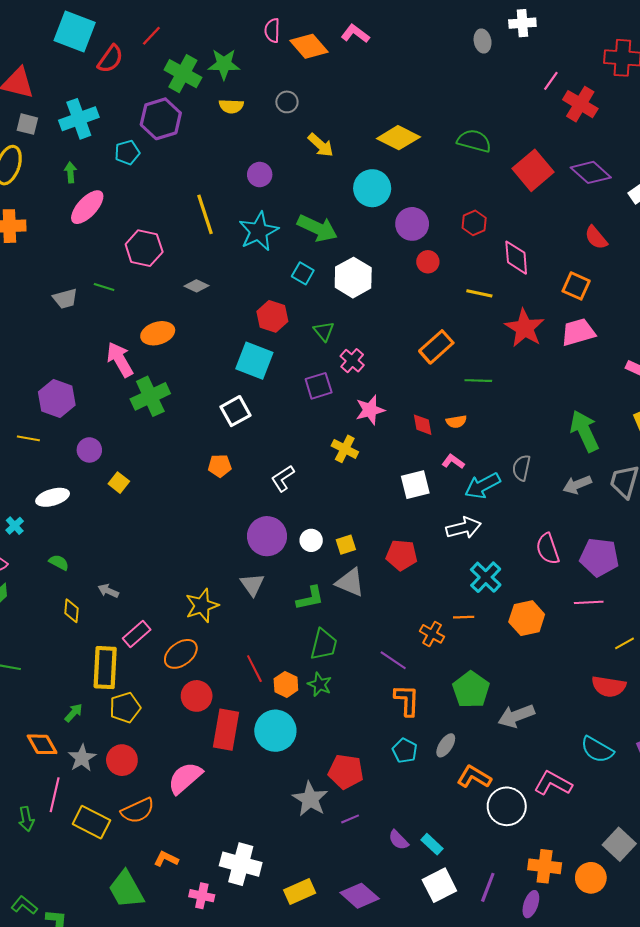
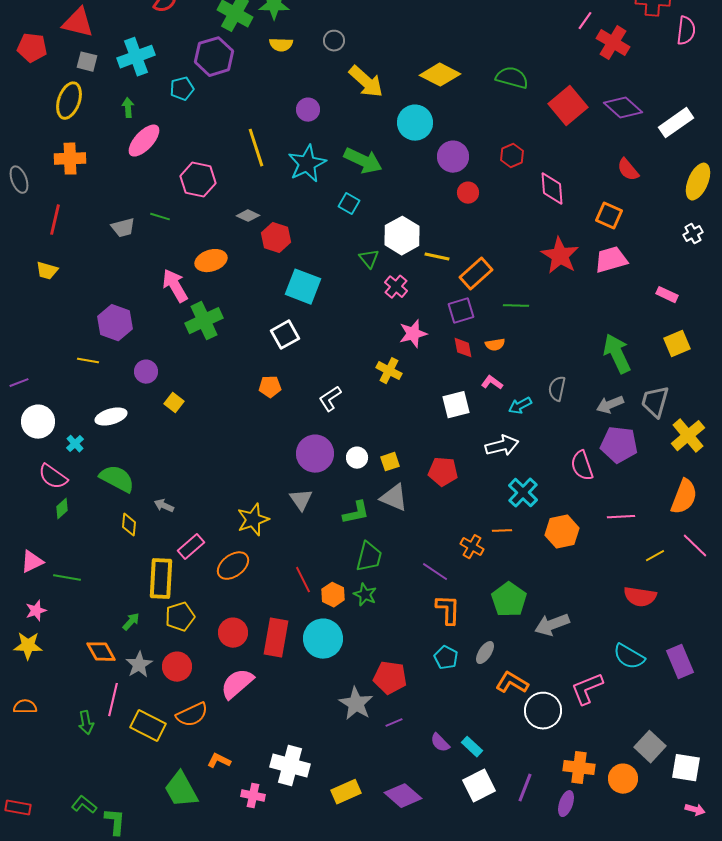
yellow arrow: (321, 145) -> (366, 82), size x1.4
white hexagon: (353, 278) -> (402, 236), moved
yellow line: (479, 293) -> (437, 257), moved
red hexagon: (272, 316) -> (276, 238), moved
purple square: (319, 386) -> (461, 311), moved
cyan arrow: (483, 486) -> (520, 406), size x0.7
purple pentagon: (599, 557) -> (619, 445), moved
green semicircle: (59, 562) -> (117, 479), size x1.8
red circle: (197, 696) -> (233, 633), moved
pink L-shape: (553, 783) -> (587, 689), turned -51

